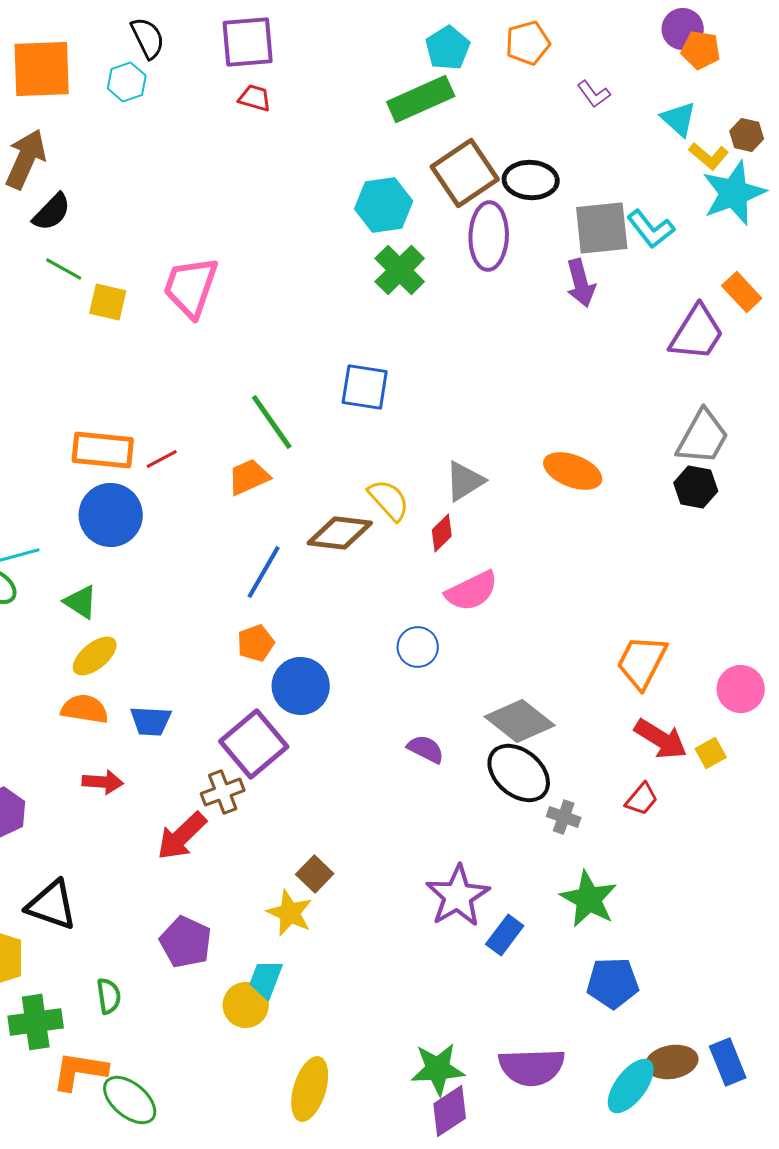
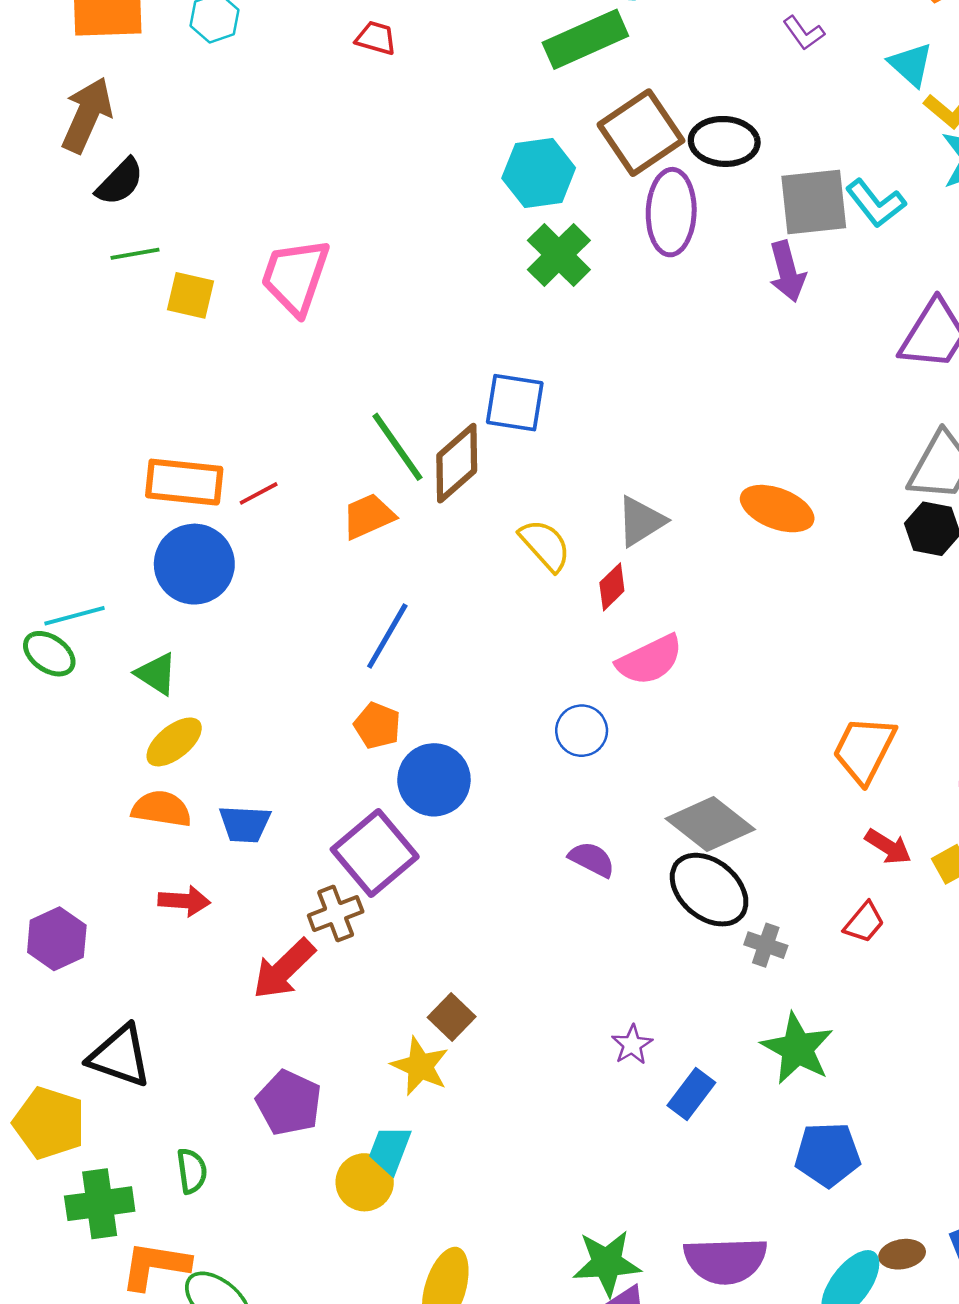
green line: (64, 269) -> (135, 254), turned -39
brown diamond: (340, 533) -> (457, 463), moved, turned -48
orange pentagon: (256, 643) -> (377, 726), turned -30
red arrow: (661, 739) -> (888, 847), size x0.7
purple star: (458, 896) -> (632, 1045), size x0.5
brown ellipse: (672, 1062) -> (902, 1254), size x0.7

